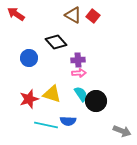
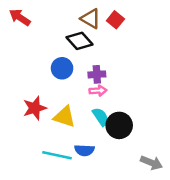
black diamond: (56, 42) -> (79, 41), moved
blue circle: (29, 58) -> (62, 68), moved
red star: (29, 99) -> (35, 108), moved

